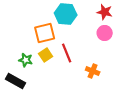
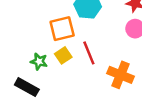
orange cross: (93, 71) -> (121, 75), size x1.5

